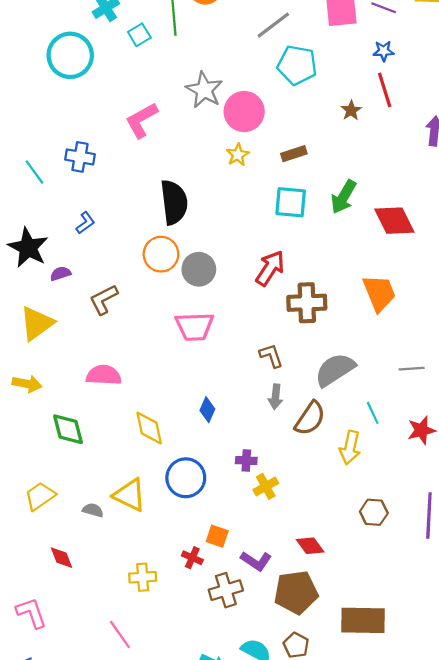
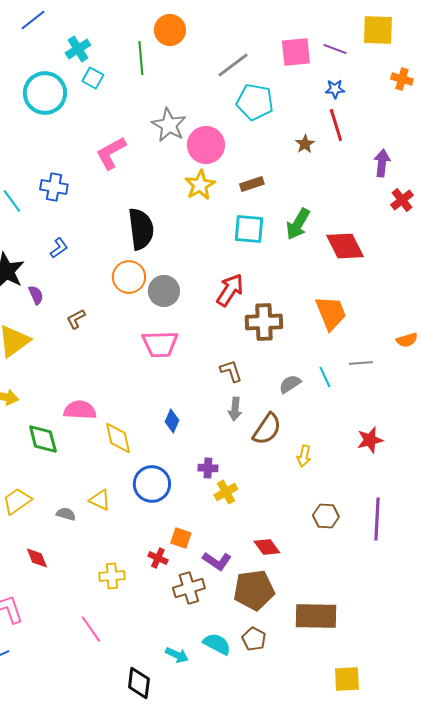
cyan square: (139, 35) -> (93, 78), moved, turned -30
yellow star: (238, 155) -> (200, 185), size x1.4
purple semicircle: (60, 274) -> (36, 295), turned 84
brown L-shape: (104, 300) -> (76, 319), size x0.7
gray line: (412, 369) -> (361, 363), moved
gray semicircle: (335, 370) -> (290, 384), size x0.6
pink semicircle: (104, 375) -> (80, 410), moved
cyan line: (373, 413) -> (325, 377), moved
yellow arrow: (350, 448) -> (304, 456), size x0.7
yellow triangle: (130, 495) -> (100, 500), size x0.7

